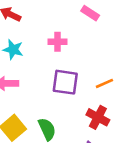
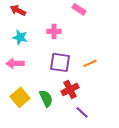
red cross: (98, 117) -> (70, 89), moved, turned 36

